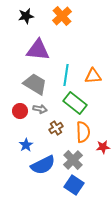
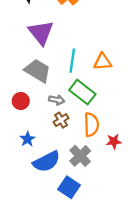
purple triangle: (38, 50) -> (41, 33), turned 45
gray arrow: (40, 109) -> (57, 100), moved
blue square: (74, 185) -> (69, 187), moved

